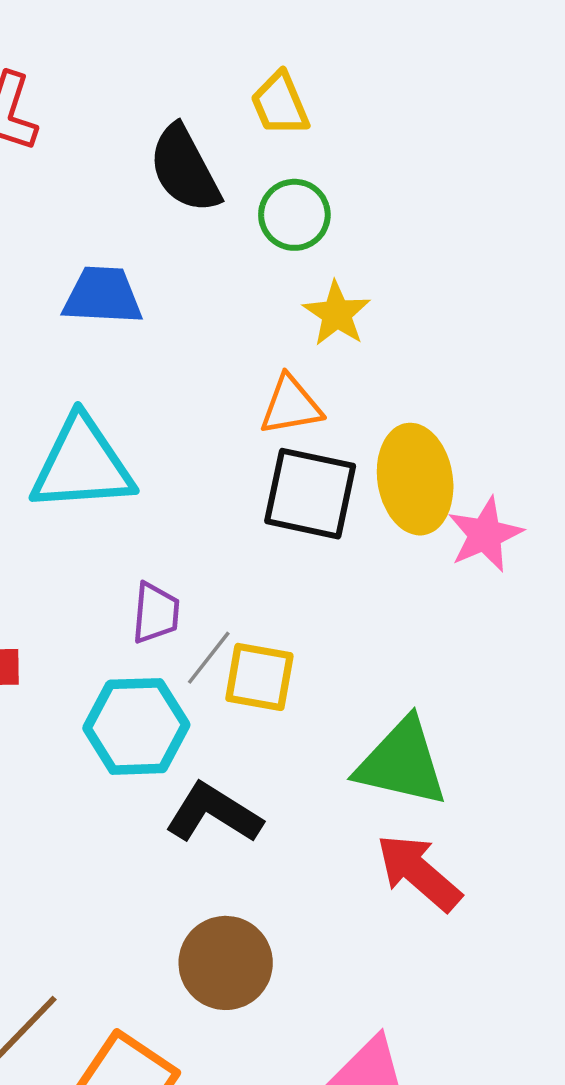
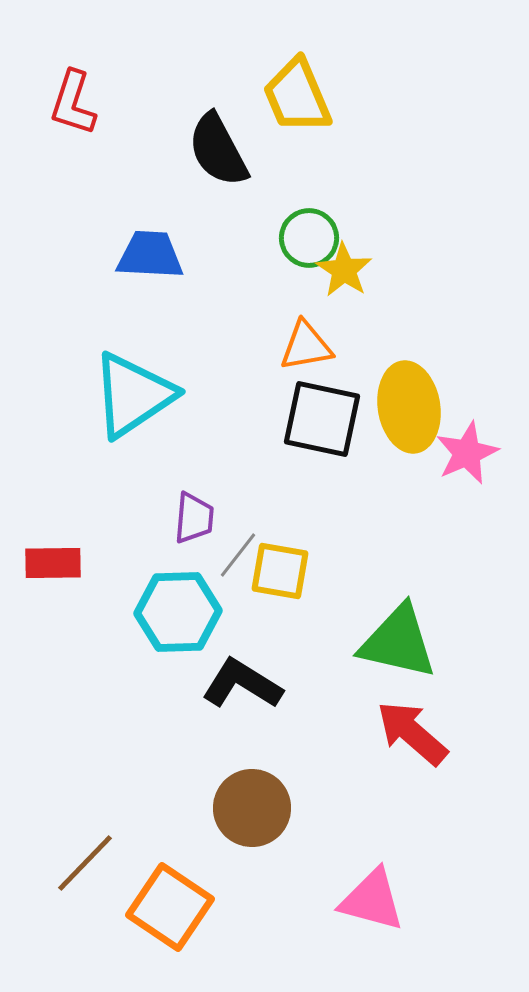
yellow trapezoid: (280, 104) -> (297, 96), size x1.4
green circle: (294, 215) -> (309, 238), moved
cyan triangle: (82, 465) -> (133, 395), turned -30

